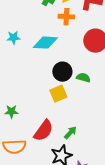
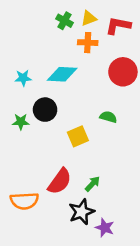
cyan star: (13, 38) -> (23, 78), moved
black circle: (62, 72) -> (45, 110), moved
green star: (11, 112) -> (21, 122), moved

